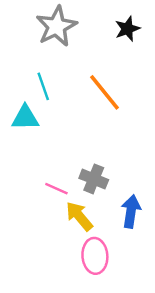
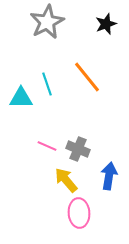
cyan line: (43, 86) -> (47, 84), moved
pink line: (56, 189) -> (47, 146), moved

